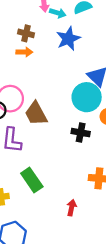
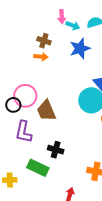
black cross: (81, 133) -> (56, 150), moved
green rectangle: (32, 180) -> (38, 168), turned -35

